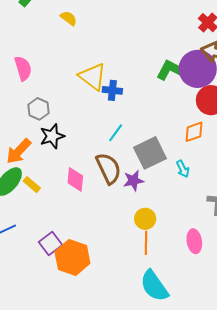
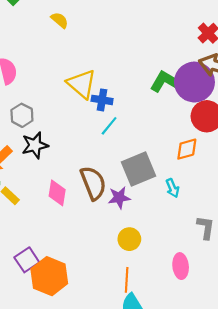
cyan line: (116, 133) -> (109, 126), moved
orange line: (146, 243) -> (127, 280), moved

